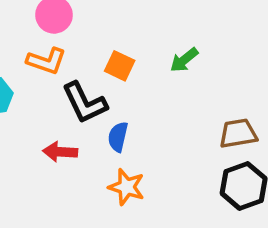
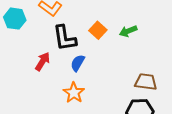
orange square: (120, 66) -> (98, 30), moved
red arrow: (60, 152) -> (43, 61), turned 102

